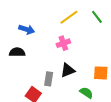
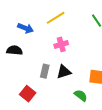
yellow line: (69, 17) -> (56, 18), moved
gray rectangle: (49, 79) -> (45, 71), moved

